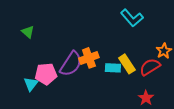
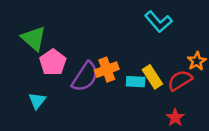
green triangle: (28, 32) -> (34, 38), size x1.6
pink pentagon: (46, 74) -> (53, 62), moved, turned -30

